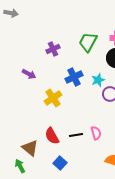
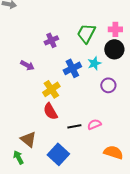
cyan star: (98, 80) -> (94, 63), moved
pink semicircle: (96, 133) -> (94, 124), turned -96
red semicircle: (52, 136) -> (50, 111), moved
blue square: (60, 163) -> (58, 154), size x1.5

